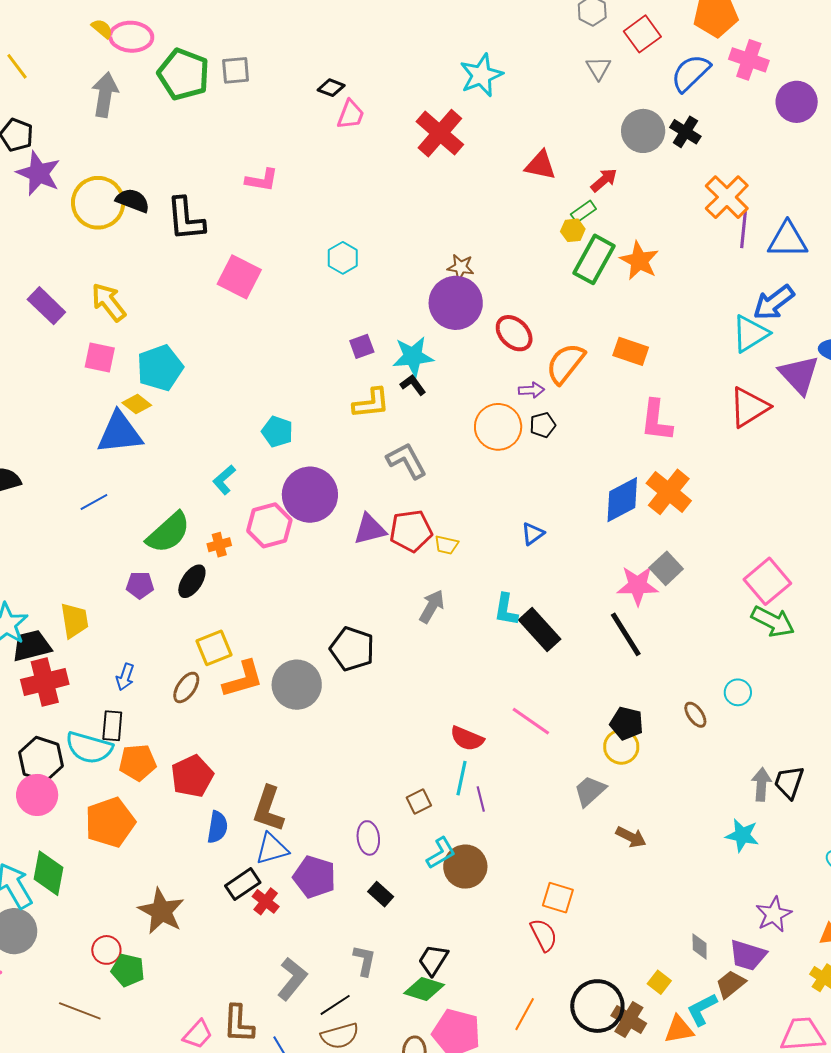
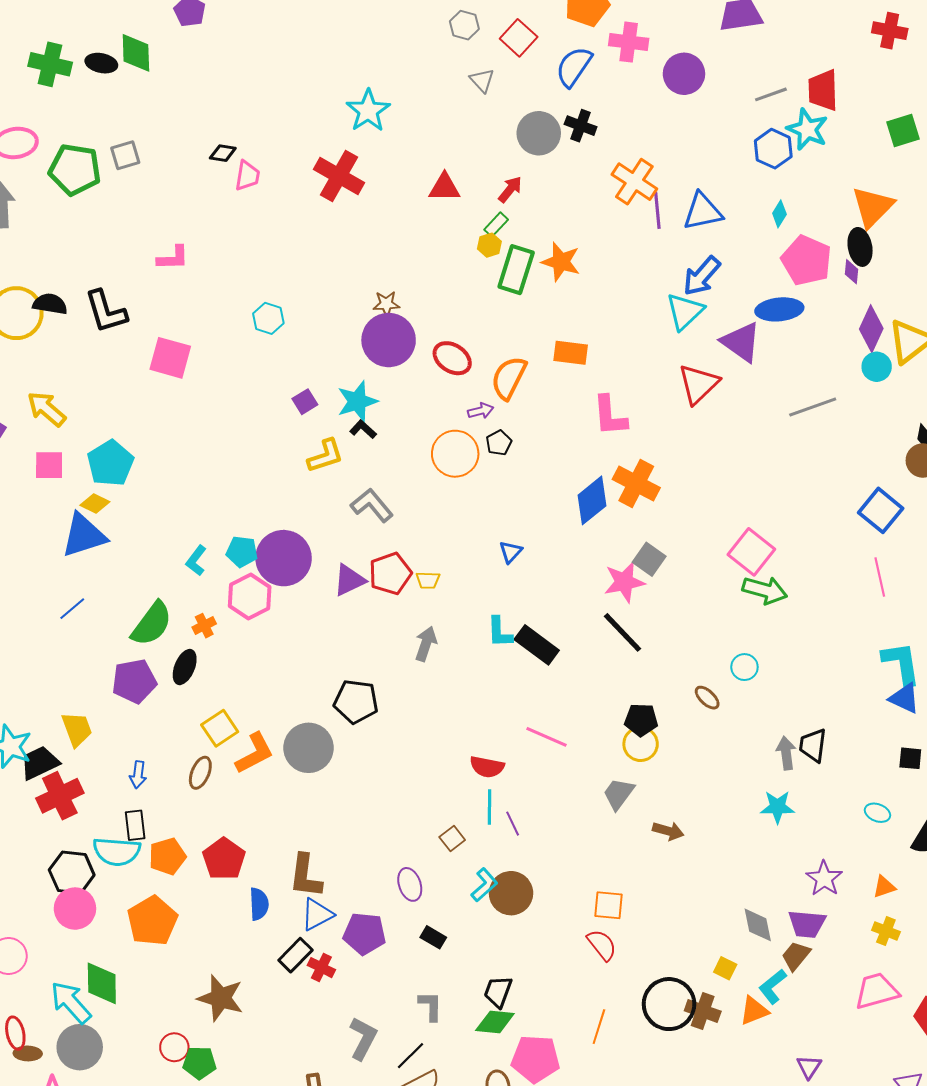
cyan pentagon: (277, 432) -> (242, 552), moved
purple pentagon: (140, 585) -> (134, 681), size x1.6
gray diamond: (700, 946) -> (758, 925), size x1.4

